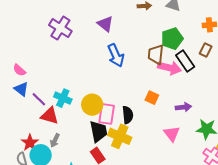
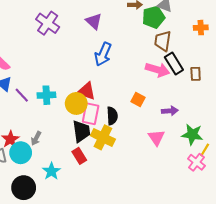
green pentagon: (172, 39) -> (153, 17), moved
brown rectangle: (206, 50) -> (196, 74), moved, turned -32
brown trapezoid: (156, 54) -> (163, 41), moved
blue arrow: (116, 55) -> (103, 54), turned 45
cyan cross: (63, 98) -> (46, 95), turned -30
red triangle: (50, 116) -> (87, 91), moved

